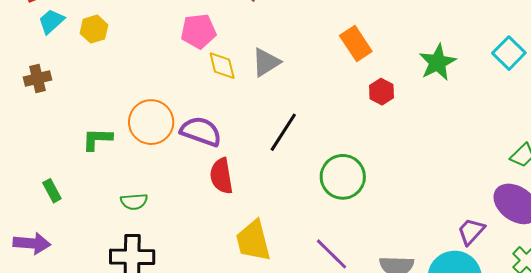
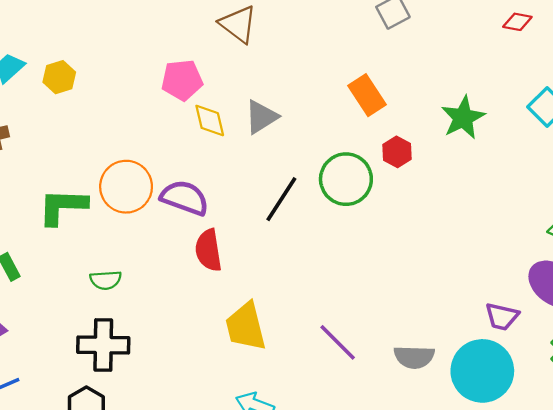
green L-shape: (97, 139) -> (63, 207), size x1.4
green circle: (343, 177) -> (346, 179), moved
purple trapezoid: (471, 231) -> (502, 316), turned -120

